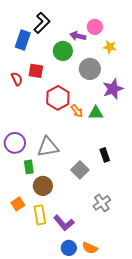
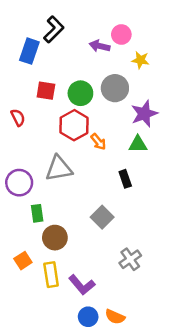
green circle: (63, 51) -> (80, 93), moved
red semicircle: (17, 79) -> (18, 118), moved
green triangle: (96, 113) -> (138, 144), moved
gray triangle: (48, 147) -> (59, 169), moved
black rectangle: (105, 155) -> (125, 179), moved

